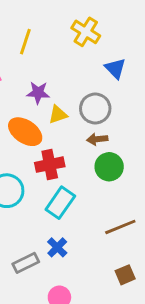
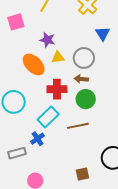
red cross: (50, 165) -> (57, 89), moved
brown line: (120, 227) -> (78, 126), moved
blue cross: (57, 247) -> (37, 139), moved

